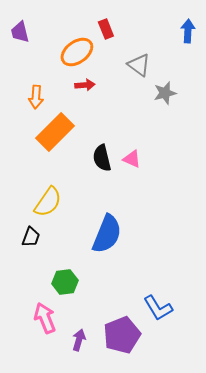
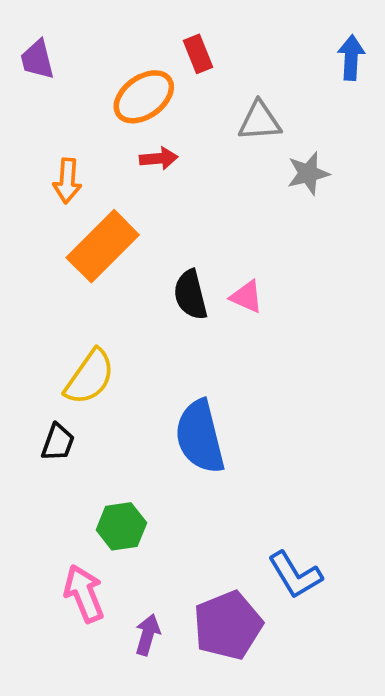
gray triangle: (139, 65) -> (260, 121), turned -40
blue semicircle: (107, 234) -> (200, 437), turned 144

